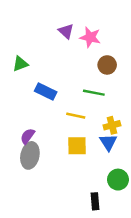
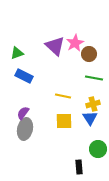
purple triangle: (66, 31) -> (55, 46), moved, size x1.5
pink star: (90, 37) -> (75, 43), moved, turned 30
blue rectangle: (46, 92) -> (24, 76), moved
green line: (94, 93) -> (94, 78), moved

